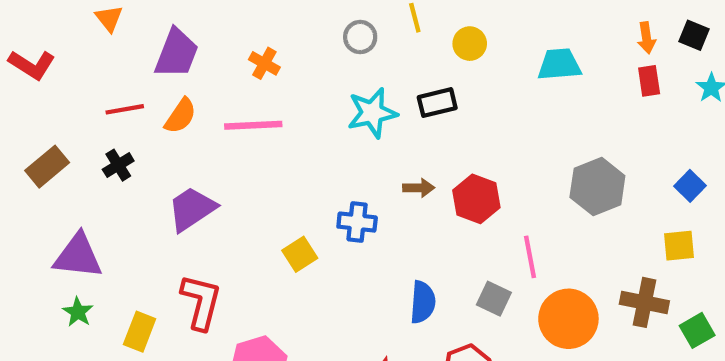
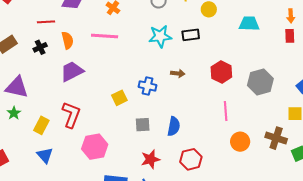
orange semicircle: (180, 116) -> (67, 40), moved, turned -54
red hexagon: (476, 199) -> (221, 72), moved
gray square: (494, 299) -> (143, 125), moved, turned -35
orange circle: (568, 319) -> (240, 142), size x0.7

